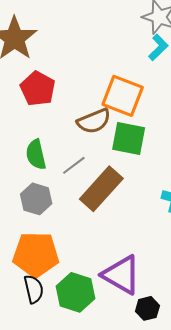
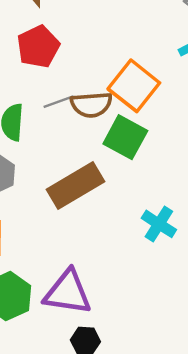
gray line: (74, 165) -> (59, 102), moved
purple triangle: (121, 275) -> (68, 292), turned -39

